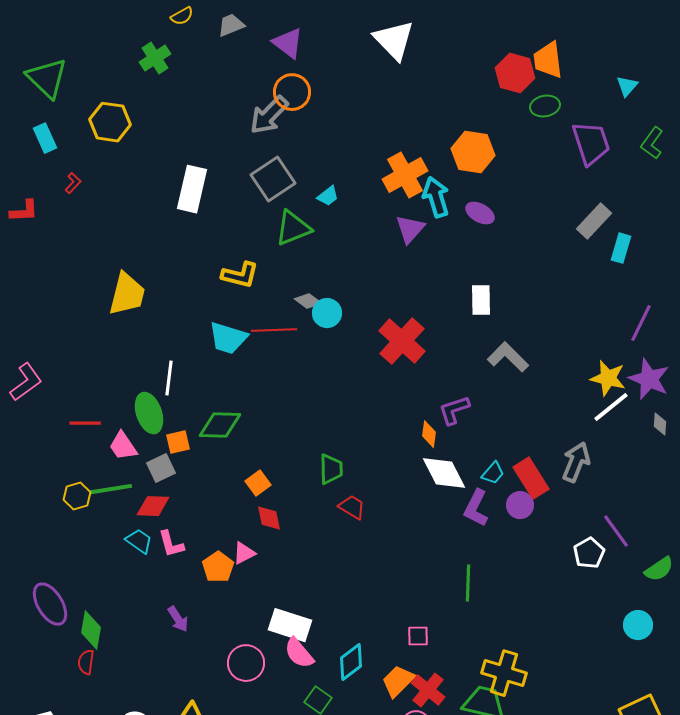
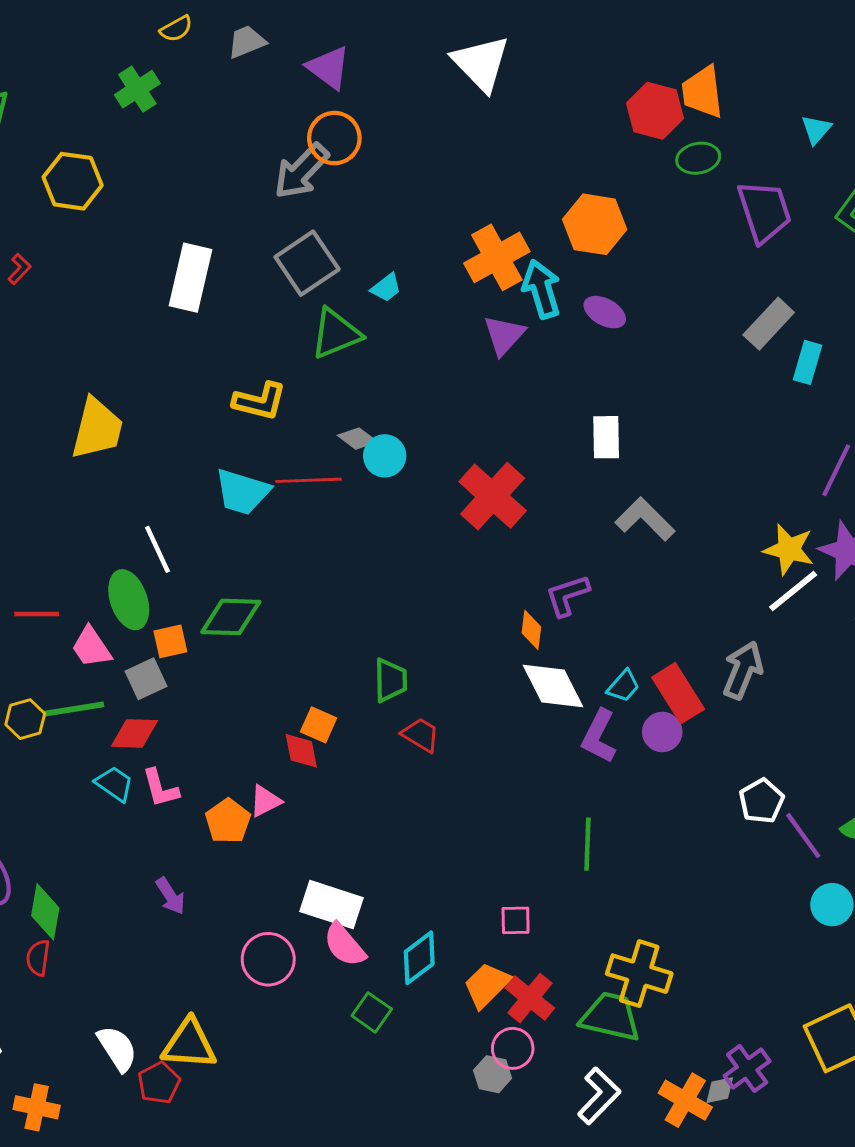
white line: (169, 378) -> (157, 549), turned -32
orange square: (258, 483) -> (319, 725), moved, turned -30
purple line: (616, 531) -> (803, 836), moved

